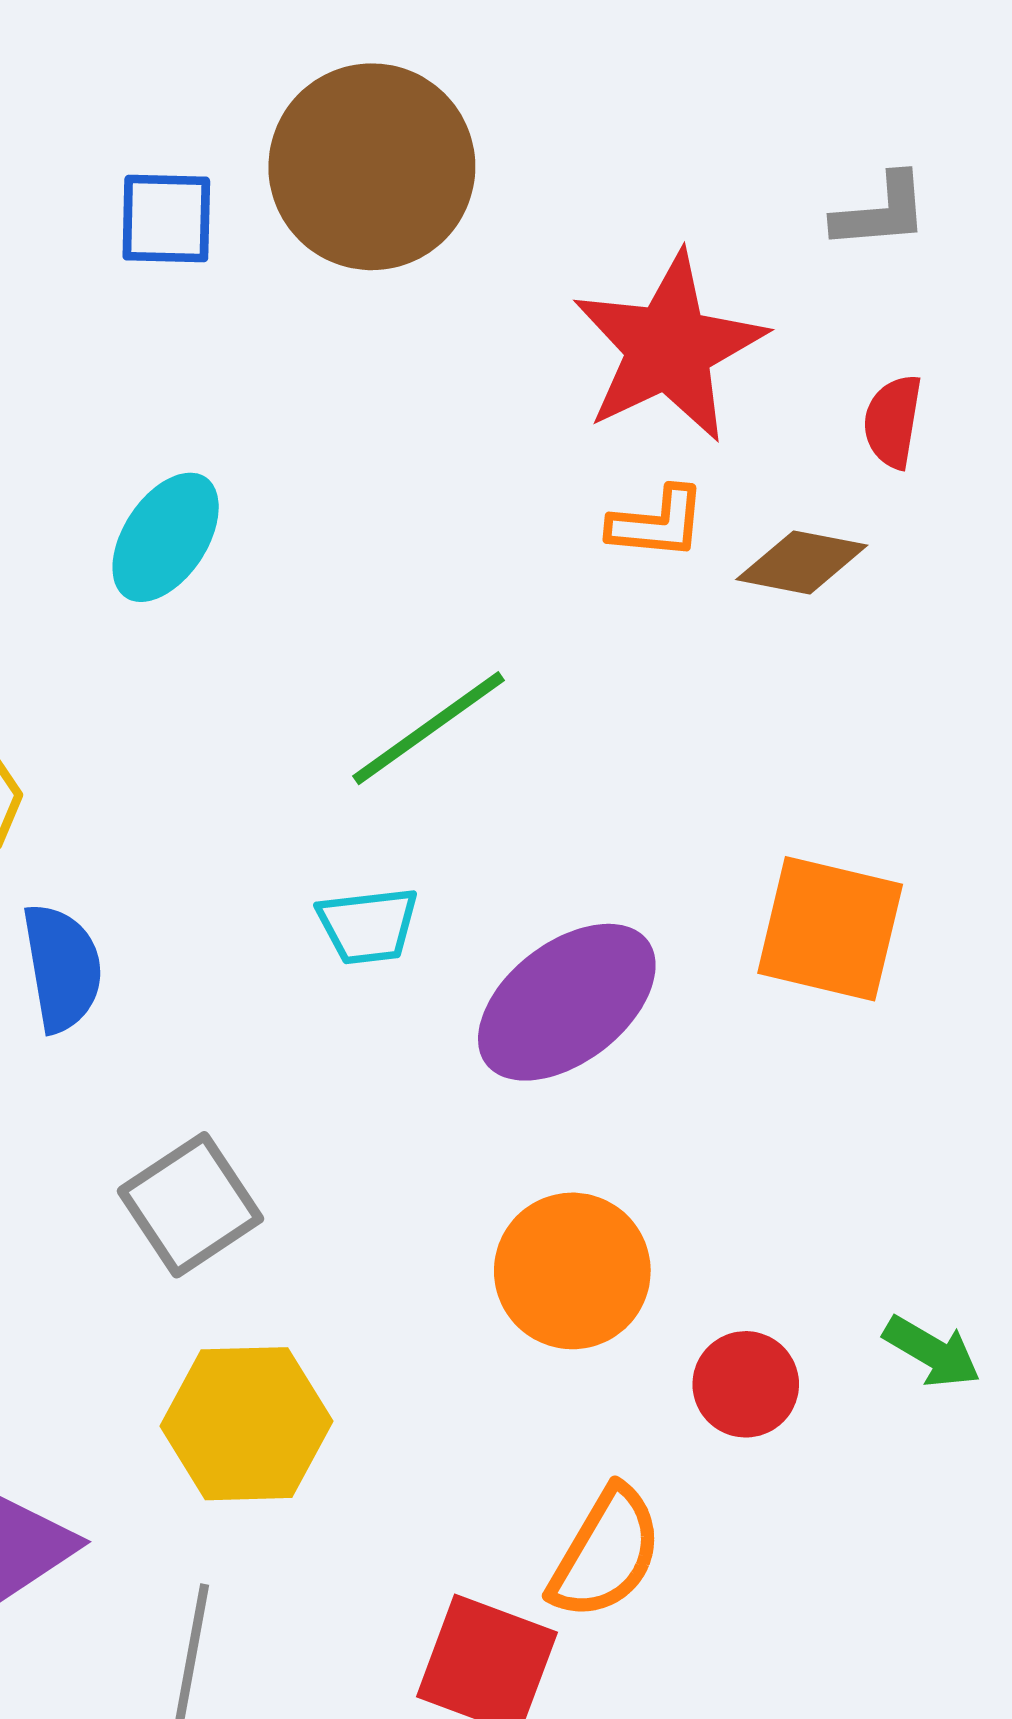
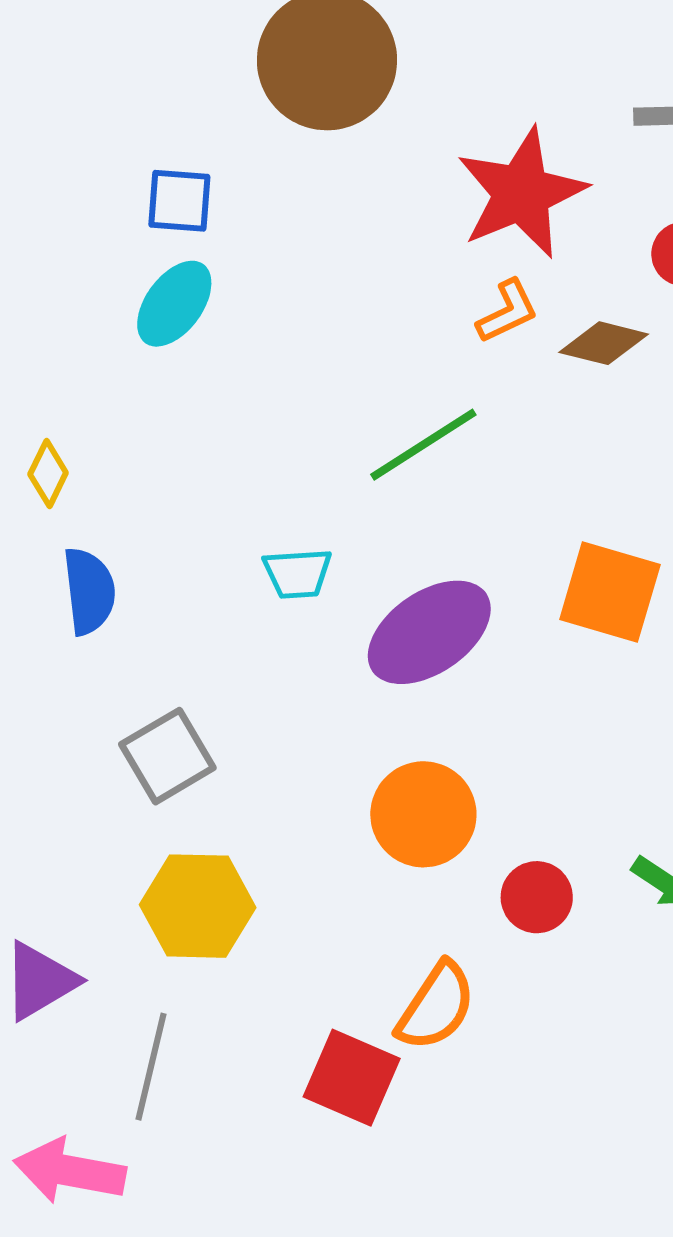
blue square: (166, 218) -> (179, 201), moved
orange L-shape: (657, 523) -> (507, 311), turned -34
green line: (428, 728) -> (423, 445), moved

